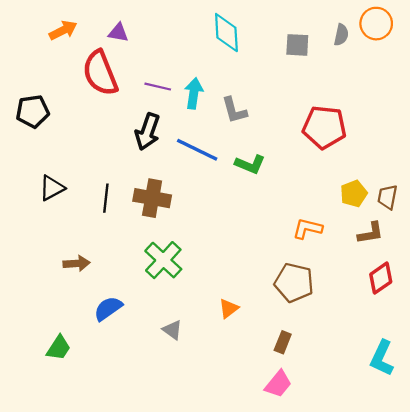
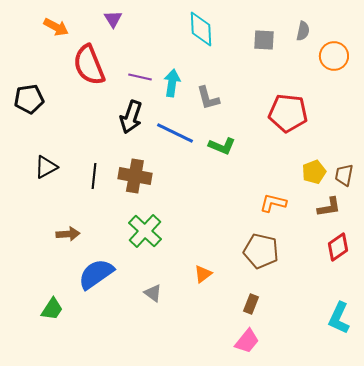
orange circle: (376, 24) -> (334, 56), moved
orange arrow: (63, 30) -> (56, 27), turned 55
purple triangle: (118, 33) -> (113, 19), moved, turned 48
blue semicircle: (108, 308) -> (96, 274), size x1.4

